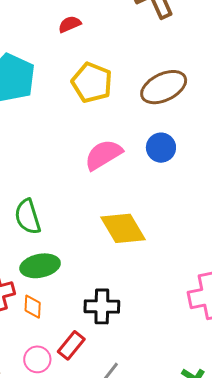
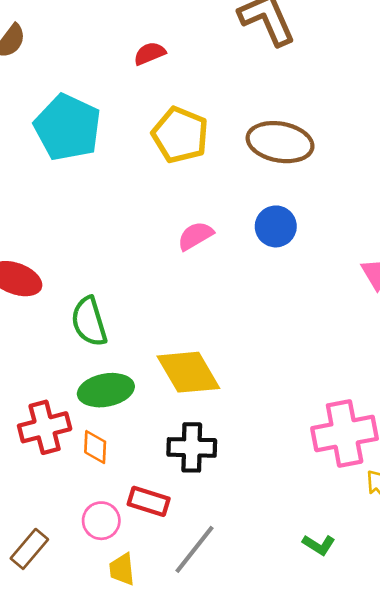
brown ellipse: (164, 87) -> (280, 142), turned 36
pink semicircle: (103, 155) -> (195, 236), size x0.7
yellow diamond: (123, 228) -> (188, 372), moved
red rectangle: (71, 345) -> (149, 501), turned 68

